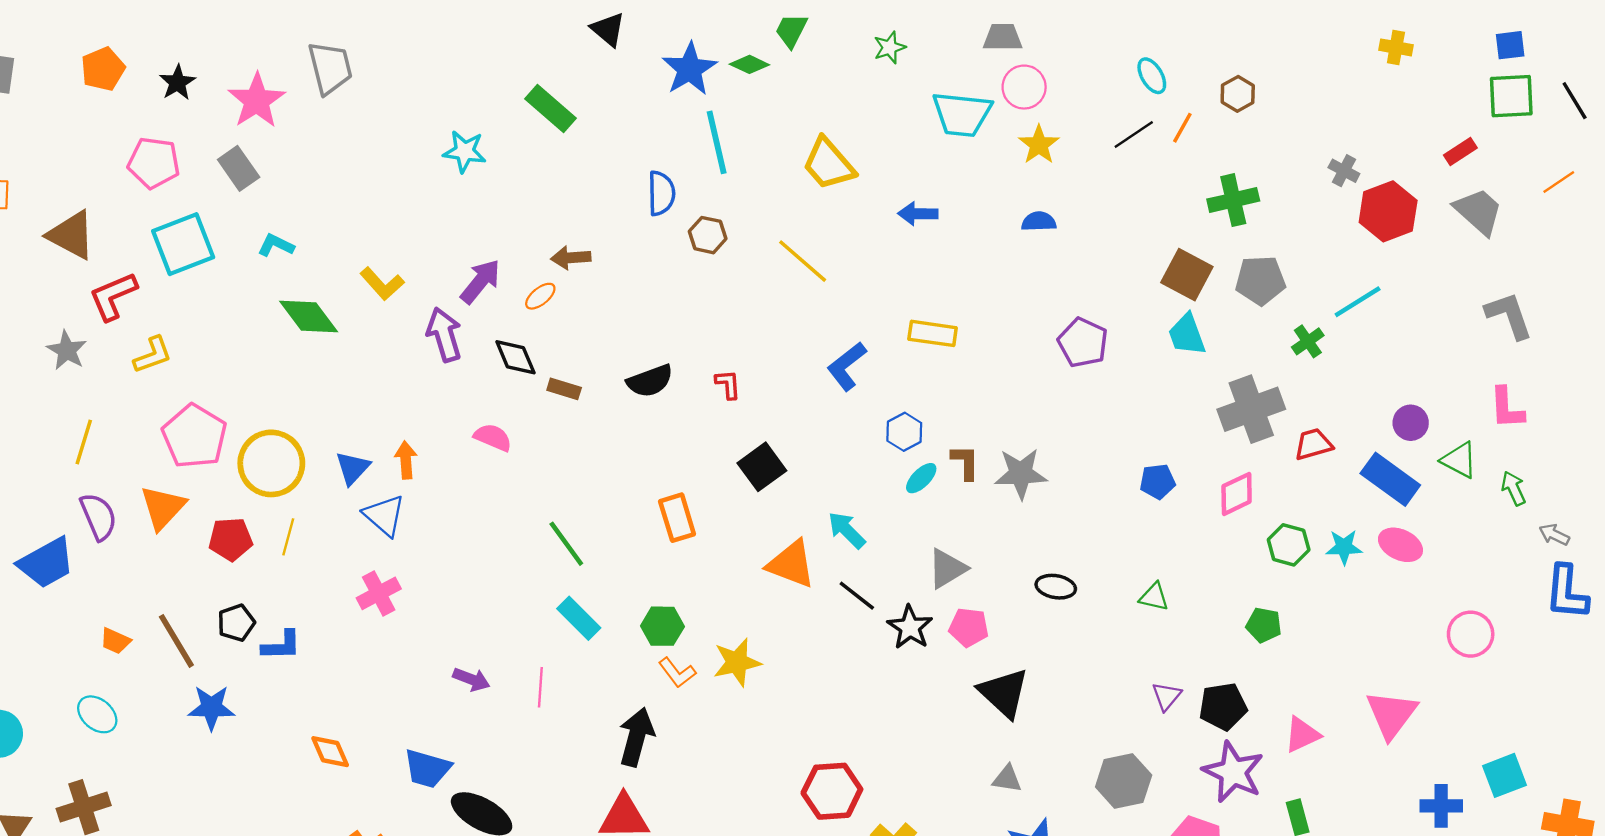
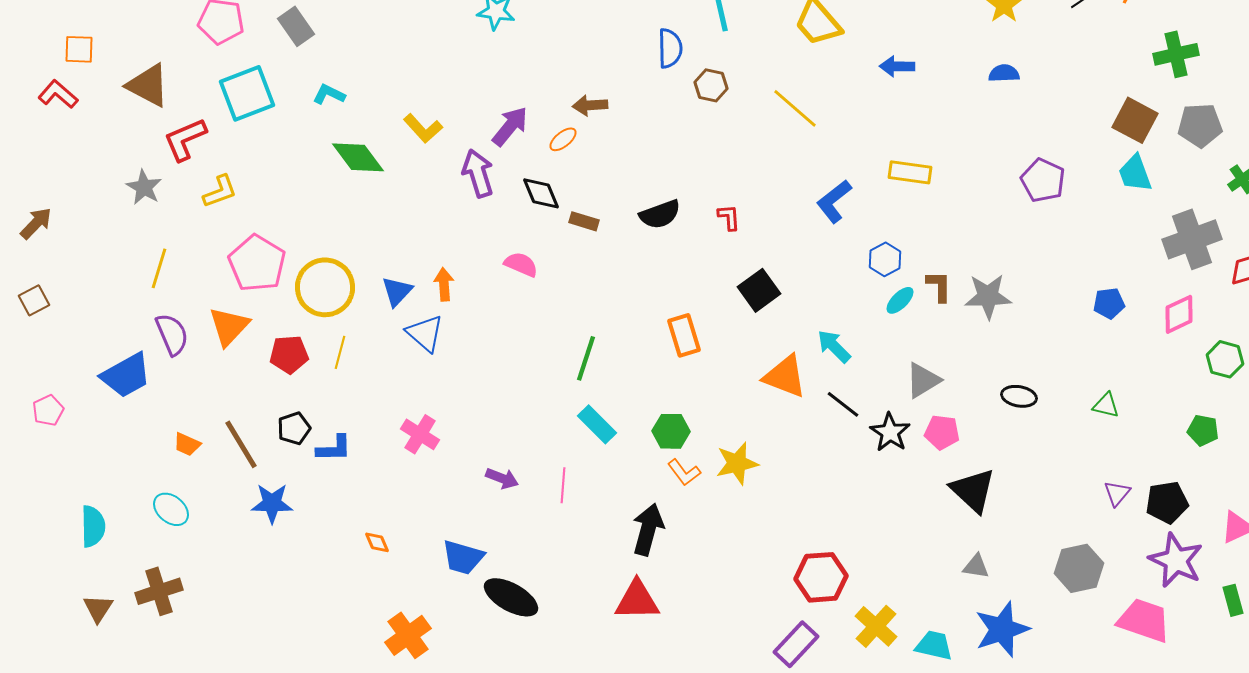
green line: (566, 544) -> (586, 358), turned 54
pink cross: (379, 593) -> (420, 434), moved, turned -30
orange diamond: (330, 752) -> (377, 542), size x0.7

